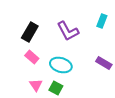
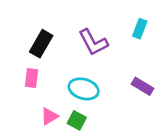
pink rectangle: (32, 57) -> (32, 78), moved, turned 56
pink triangle: (36, 85) -> (49, 116), turned 32

